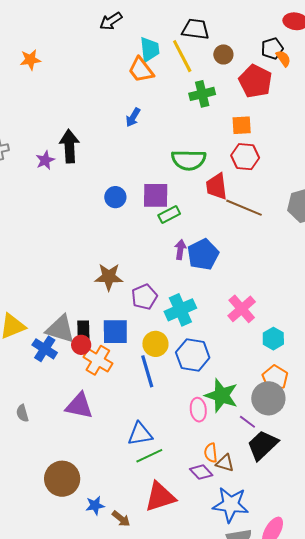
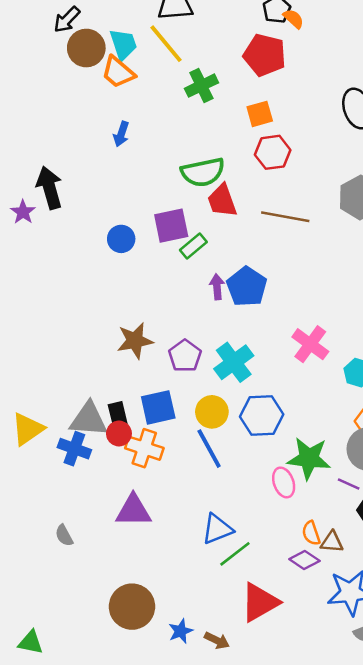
brown circle: (223, 54) -> (86, 48), moved, size x1.5
red trapezoid: (217, 186) -> (222, 201), moved

